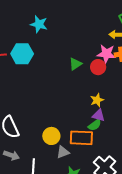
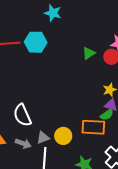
yellow circle: (51, 136) -> (63, 136), moved
gray triangle: (63, 152) -> (43, 138), moved

